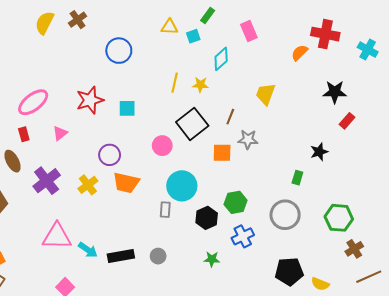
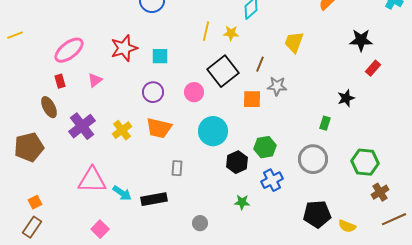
purple circle: (110, 155) -> (153, 92), moved
gray rectangle: (165, 210) -> (177, 168), moved
gray circle: (158, 256) -> (200, 223), moved

